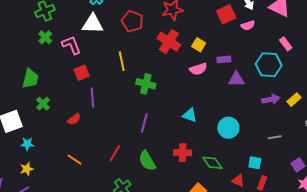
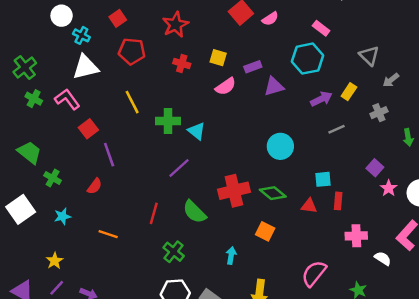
red cross: (169, 42) -> (182, 63), size x0.6
green trapezoid: (30, 79) -> (29, 152), turned -50
cyan triangle: (190, 115) -> (197, 131), moved, turned 35
purple line: (144, 123) -> (179, 168), turned 48
gray line: (275, 137) -> (336, 129), moved
cyan star: (27, 144) -> (62, 216), moved
red cross: (183, 153) -> (234, 191), size x1.4

